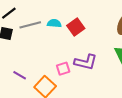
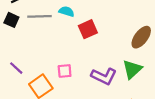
cyan semicircle: (54, 23) -> (67, 11), moved
purple L-shape: (86, 62) -> (104, 76), moved

